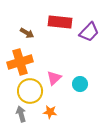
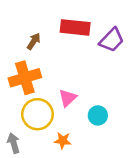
brown arrow: (27, 33) -> (34, 41), turned -88
cyan circle: (80, 84) -> (98, 115), moved
gray arrow: (21, 114) -> (14, 143), moved

